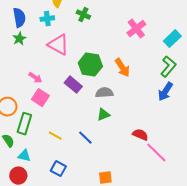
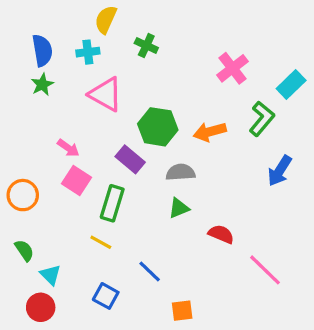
green L-shape: (168, 67) -> (262, 119), moved
orange arrow: (122, 68) -> (210, 132), turned 108
green rectangle: (24, 124) -> (112, 203), moved
red semicircle: (140, 135) -> (221, 234), moved
blue line: (85, 138) -> (150, 272), moved
cyan triangle: (24, 156) -> (50, 275), turned 32

